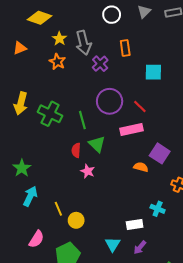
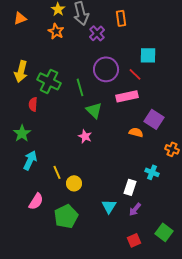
cyan square: (153, 72) -> (148, 55), moved
red semicircle: (76, 150) -> (33, 104), moved
white rectangle: (135, 224) -> (130, 187), turned -63

